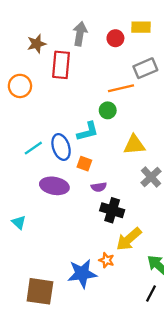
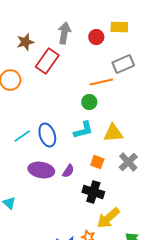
red rectangle: (61, 65) -> (47, 61), turned 30
cyan L-shape: (88, 131) -> (83, 130), moved
orange square: (84, 164) -> (97, 162), moved
purple semicircle: (99, 187) -> (68, 171), moved, turned -48

